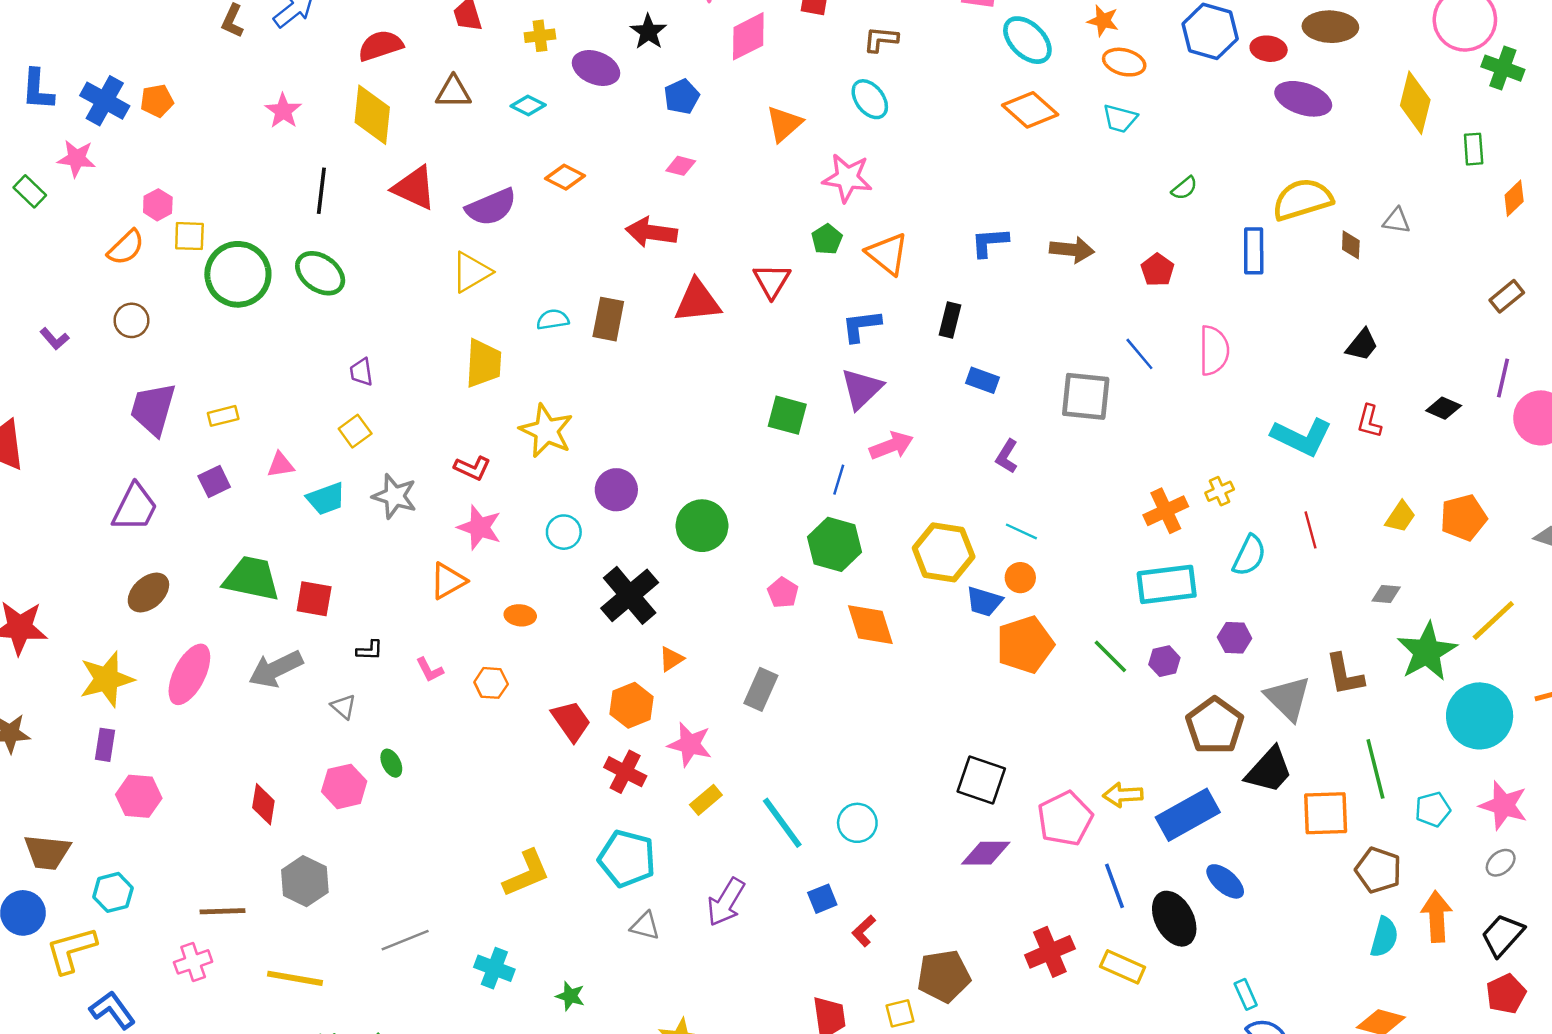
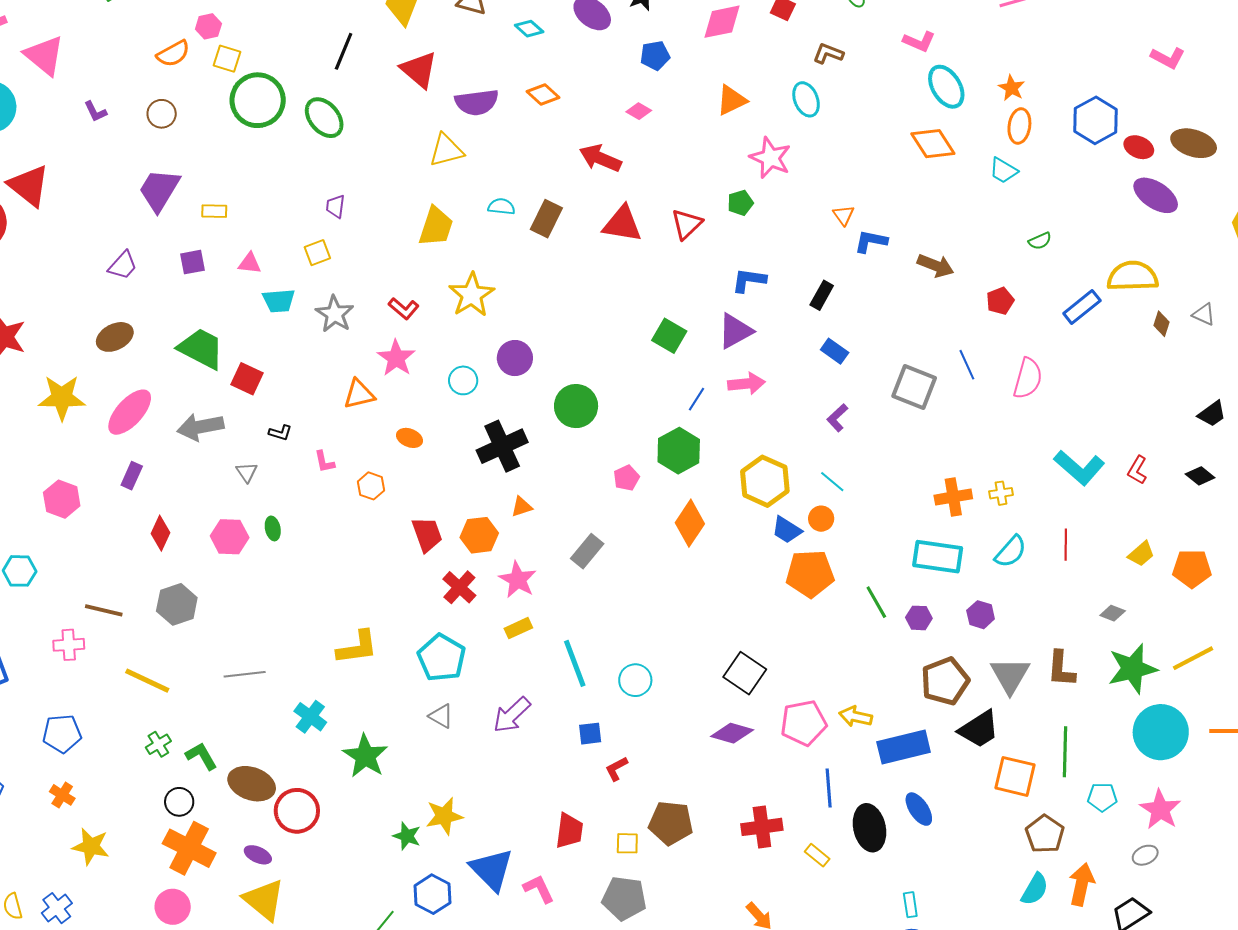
orange ellipse: (1124, 62) -> (1019, 126), turned 68
blue rectangle: (1254, 251) -> (1082, 307), turned 36
orange triangle: (887, 254) -> (844, 215), moved, size x0.6
black trapezoid: (1362, 345) -> (1212, 414), moved
purple trapezoid: (135, 508) -> (123, 265), size x0.7
orange diamond: (870, 625) -> (690, 523), turned 36
purple rectangle: (105, 745) -> (132, 476), moved
yellow rectangle: (1123, 967) -> (817, 855), size x0.7
green star: (570, 996) -> (365, 756), size x1.8

